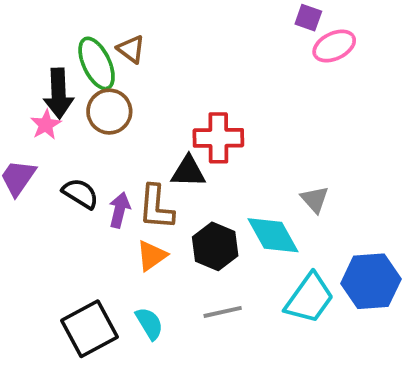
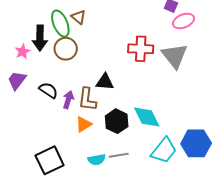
pink star: (46, 125) -> (23, 52), moved
red cross: (218, 138) -> (141, 49), moved
gray triangle: (315, 199) -> (175, 56), moved, size x1.8
cyan semicircle: (149, 323) -> (97, 160), moved, turned 108

